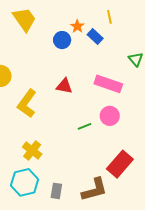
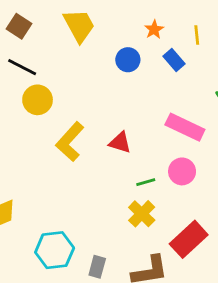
orange star: (77, 26) -> (154, 30), moved
red triangle: (64, 86) -> (120, 143), moved
yellow cross: (32, 151) -> (142, 214), moved

